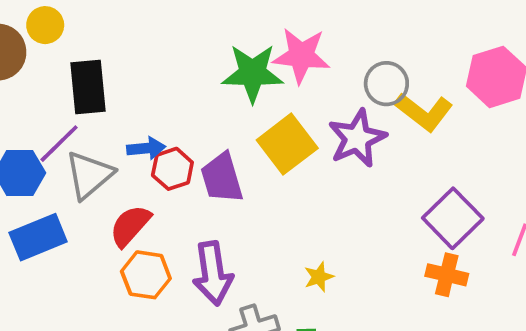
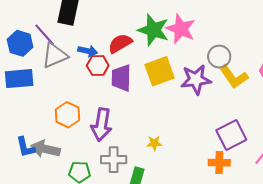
purple line: (59, 144) -> (45, 35), turned 75
red semicircle: (130, 226) -> (120, 43), moved
orange cross: (447, 275) -> (219, 163), turned -30

